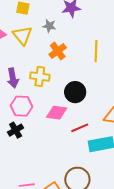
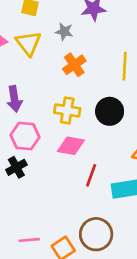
yellow cross: (40, 77) -> (67, 110), moved
black circle: (75, 92) -> (110, 111), moved
red line: (80, 128) -> (91, 175), moved, turned -48

